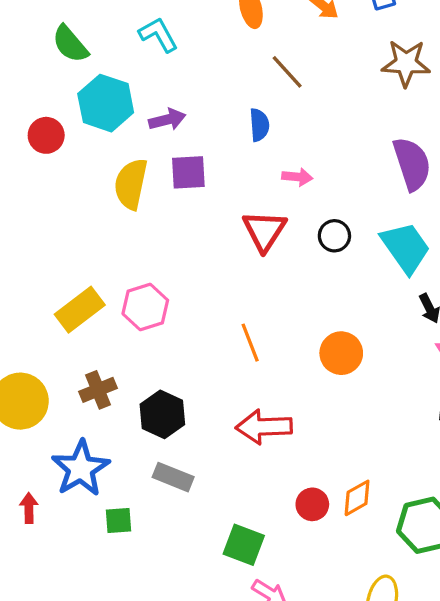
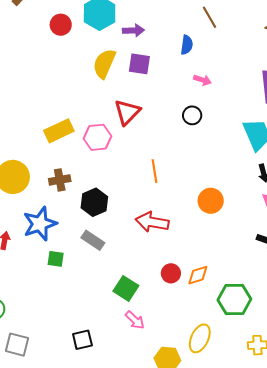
red triangle: (264, 231) -> (127, 112), moved
black circle: (334, 236) -> (192, 115), moved
orange circle: (341, 353) -> (211, 201), moved

